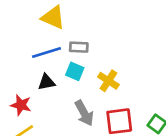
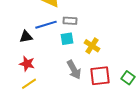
cyan square: (75, 71) -> (67, 39), turned -32
black triangle: (46, 82) -> (26, 37), moved

